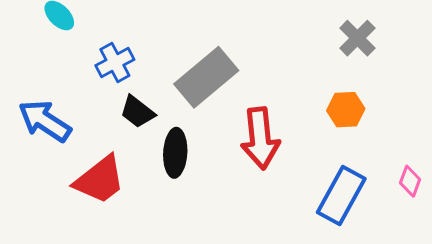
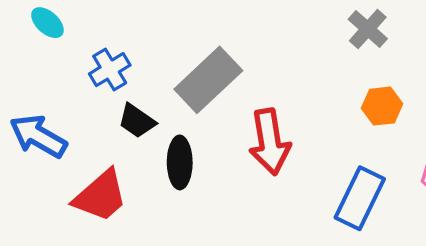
orange hexagon: (346, 110) -> (382, 106), moved

